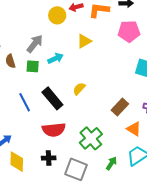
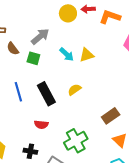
yellow triangle: (84, 41) -> (87, 55), moved
cyan arrow: (56, 58) -> (67, 54), moved, turned 56
brown semicircle: (10, 61) -> (13, 49), turned -32
red semicircle: (54, 130) -> (41, 125), size x0.6

